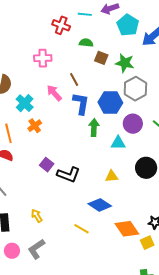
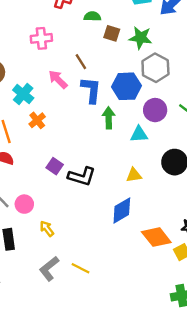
blue diamond: (100, 205) -> (122, 211), turned -60
yellow line: (81, 229) -> (80, 268), moved
pink circle: (12, 251) -> (24, 204), moved

